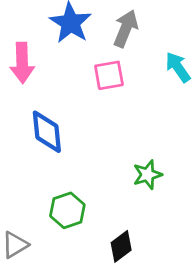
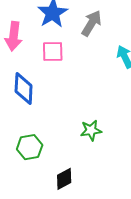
pink square: (109, 75) -> (53, 51), moved

